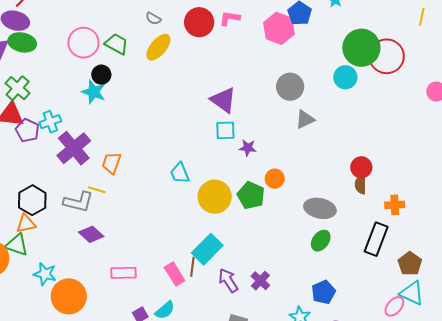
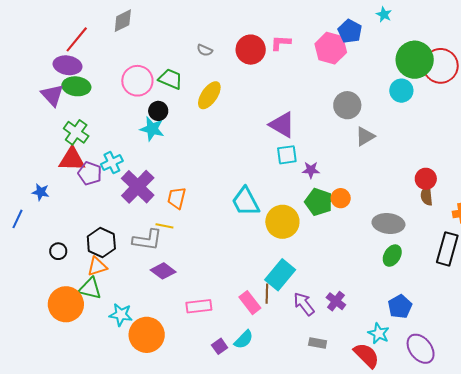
yellow ellipse: (158, 47) -> (209, 95), moved
cyan trapezoid: (180, 173) -> (246, 202), size x1.4
green pentagon: (251, 195) -> (319, 202), moved

